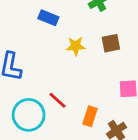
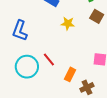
brown square: (111, 43) -> (97, 16), moved, turned 32

